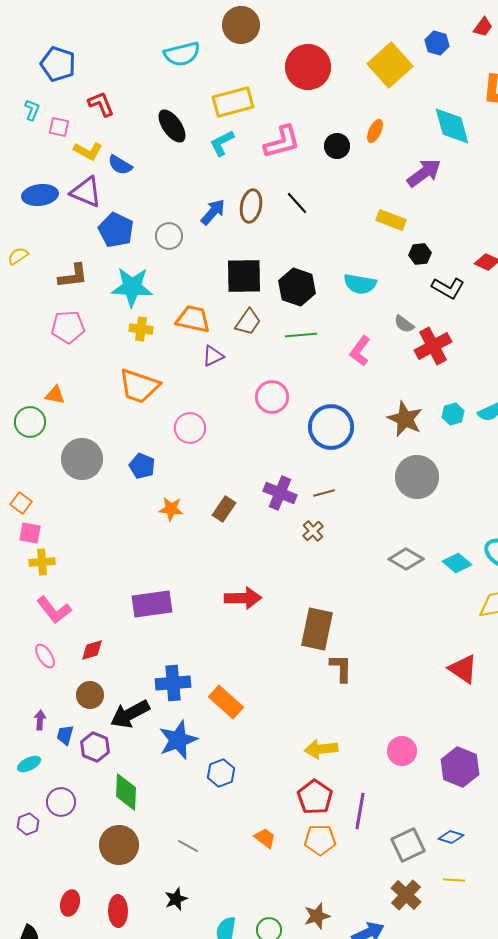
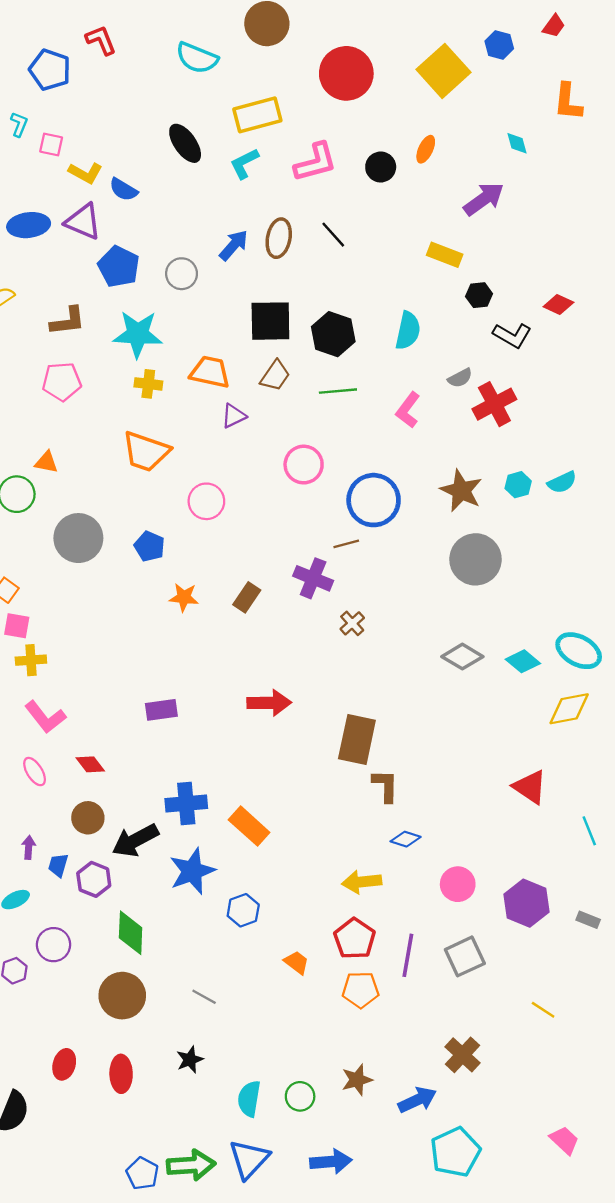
cyan semicircle: (182, 54) -> (197, 58), turned 36
red L-shape: (101, 104) -> (101, 40), moved
cyan diamond: (452, 126) -> (517, 143), size x0.5
cyan semicircle: (360, 284) -> (408, 331), turned -88
gray semicircle: (404, 324) -> (460, 378), turned -65
brown line: (324, 493) -> (346, 544), moved
purple rectangle: (152, 604) -> (161, 710), size x0.7
red diamond: (92, 650) -> (90, 764), turned 70
blue diamond: (451, 837) -> (406, 839), moved
orange trapezoid: (265, 838) -> (296, 962), moved
gray square: (408, 845) -> (465, 956), moved
yellow line: (454, 880) -> (543, 1010), moved, turned 30

